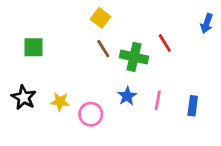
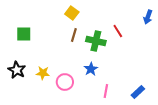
brown line: (103, 49) -> (74, 35), turned 48
pink line: (158, 100) -> (106, 91), moved
blue rectangle: (193, 106) -> (138, 92), moved, turned 40

